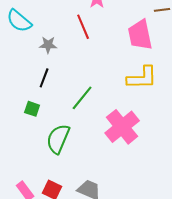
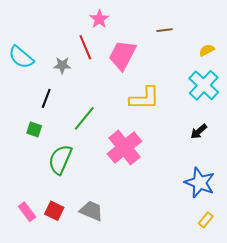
cyan semicircle: (19, 21) -> (21, 57), moved
pink trapezoid: (140, 35) -> (122, 55), moved, turned 40
gray star: (48, 45) -> (62, 65), moved

